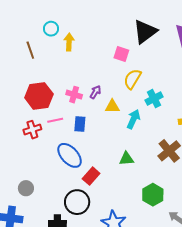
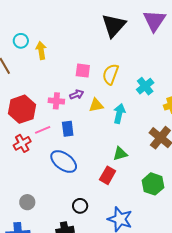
pink square: (121, 54) -> (83, 71), moved
purple arrow: (95, 92) -> (77, 94), turned 48
cyan cross: (154, 99) -> (145, 86), moved
red rectangle: (91, 176) -> (108, 175), moved
black circle: (77, 202) -> (80, 206), size x0.6

